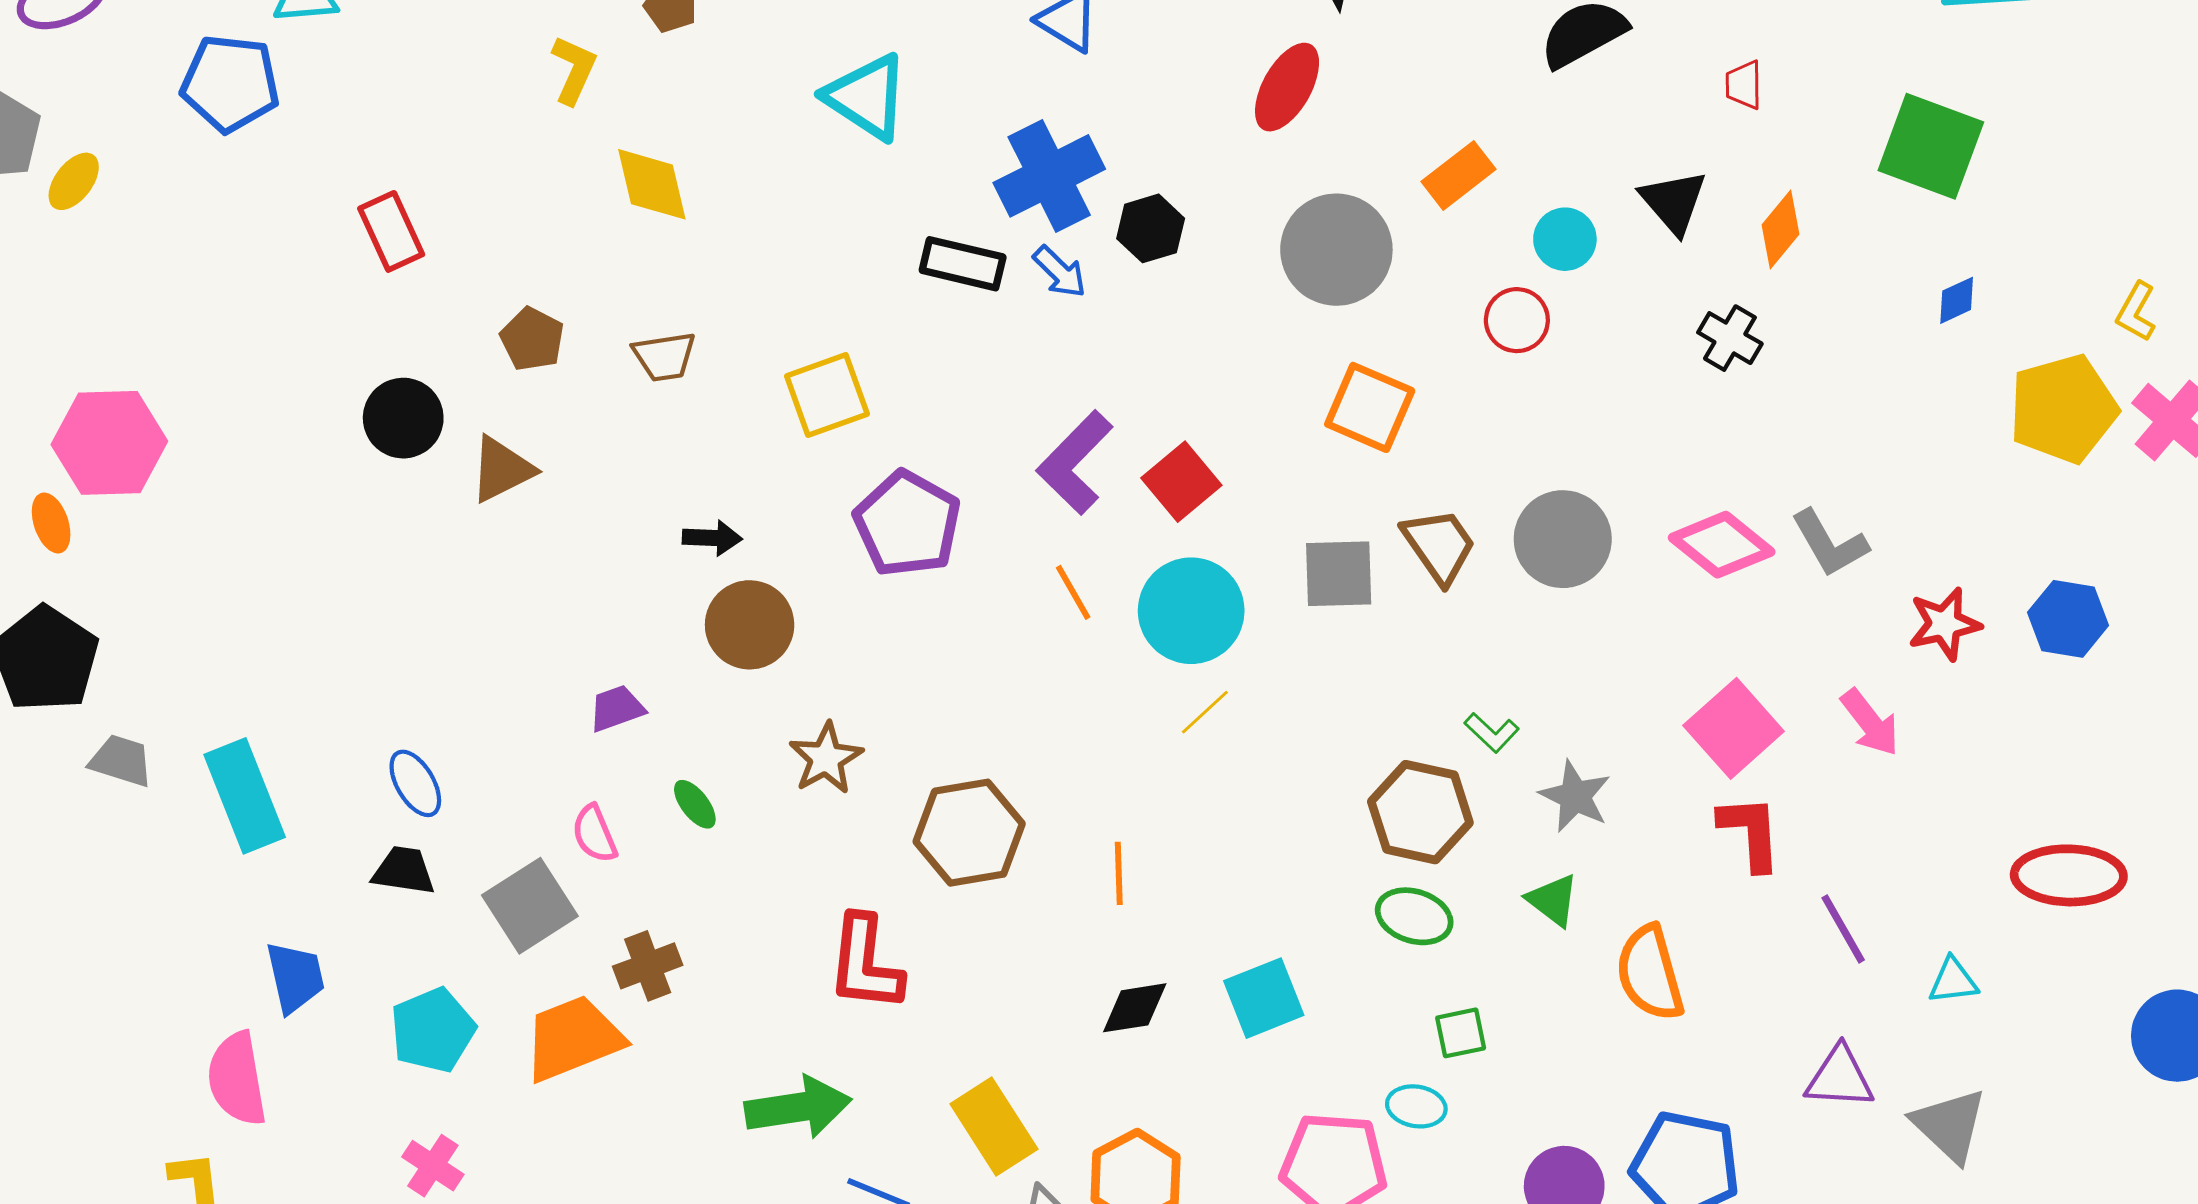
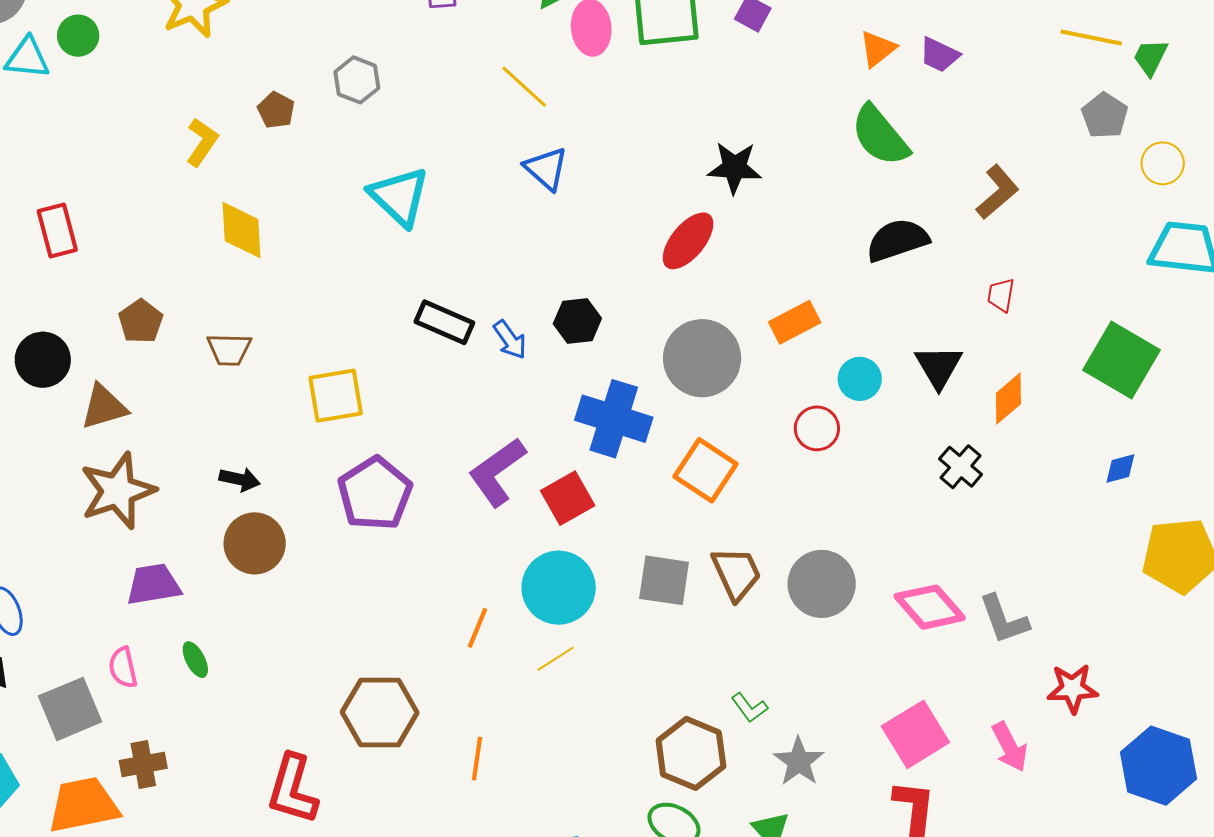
blue cross: (1049, 176) -> (614, 419), moved, turned 34
orange line: (1073, 592) -> (478, 628), moved, turned 42
blue hexagon: (2068, 619) -> (1158, 766), moved, size x1.4
purple trapezoid: (617, 708) -> (153, 584), size x1.4
brown star: (826, 758) -> (118, 491), moved, size x1.5

